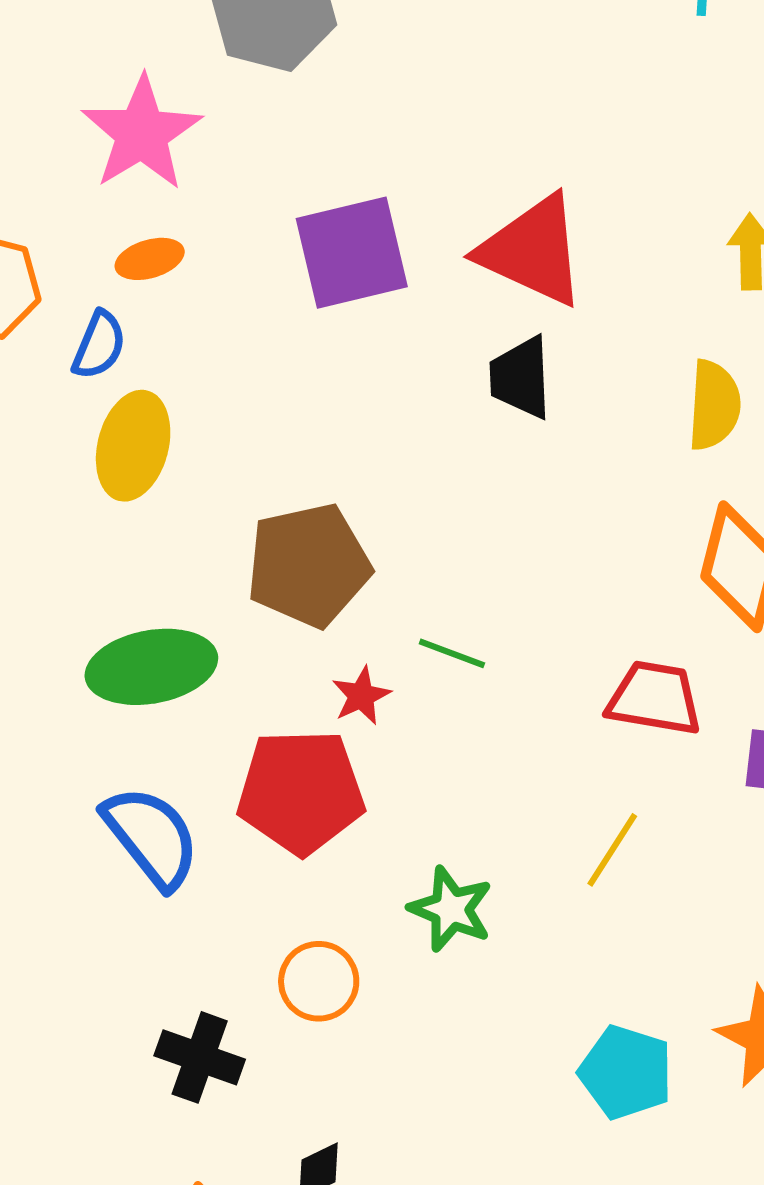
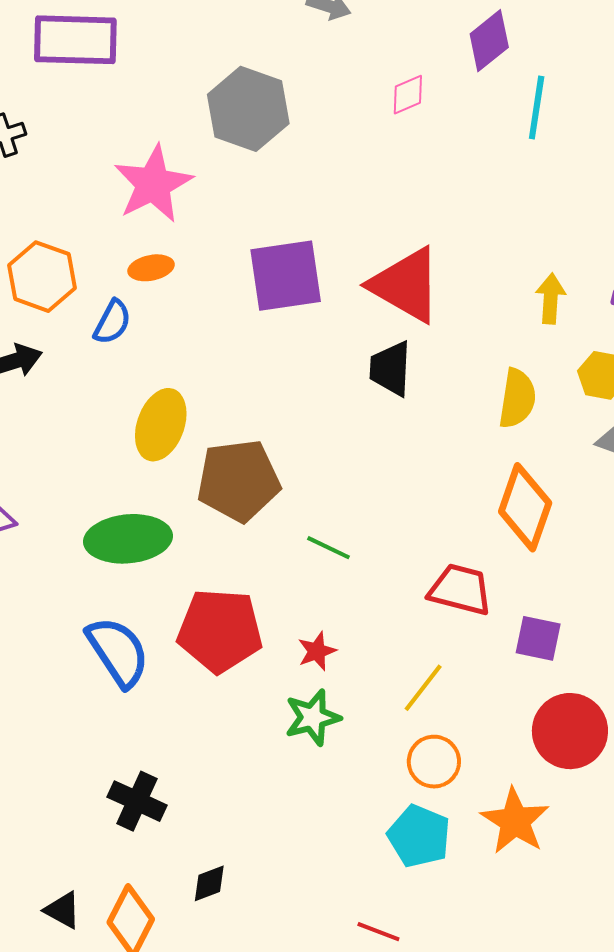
yellow ellipse: (133, 446) -> (161, 425), moved
red star: (361, 696) -> (317, 651), moved
green star: (451, 909) -> (313, 717), turned 30
orange circle: (319, 981) -> (434, 762), moved

